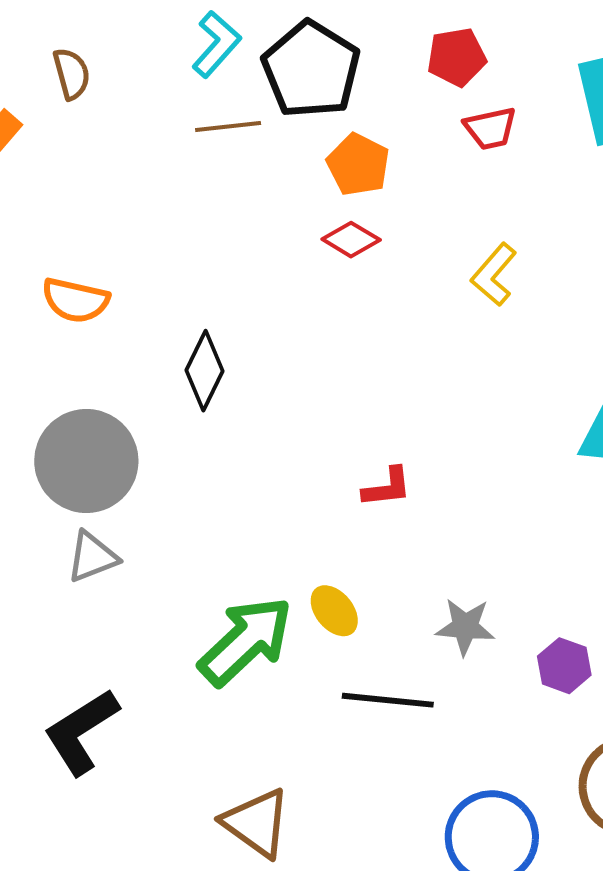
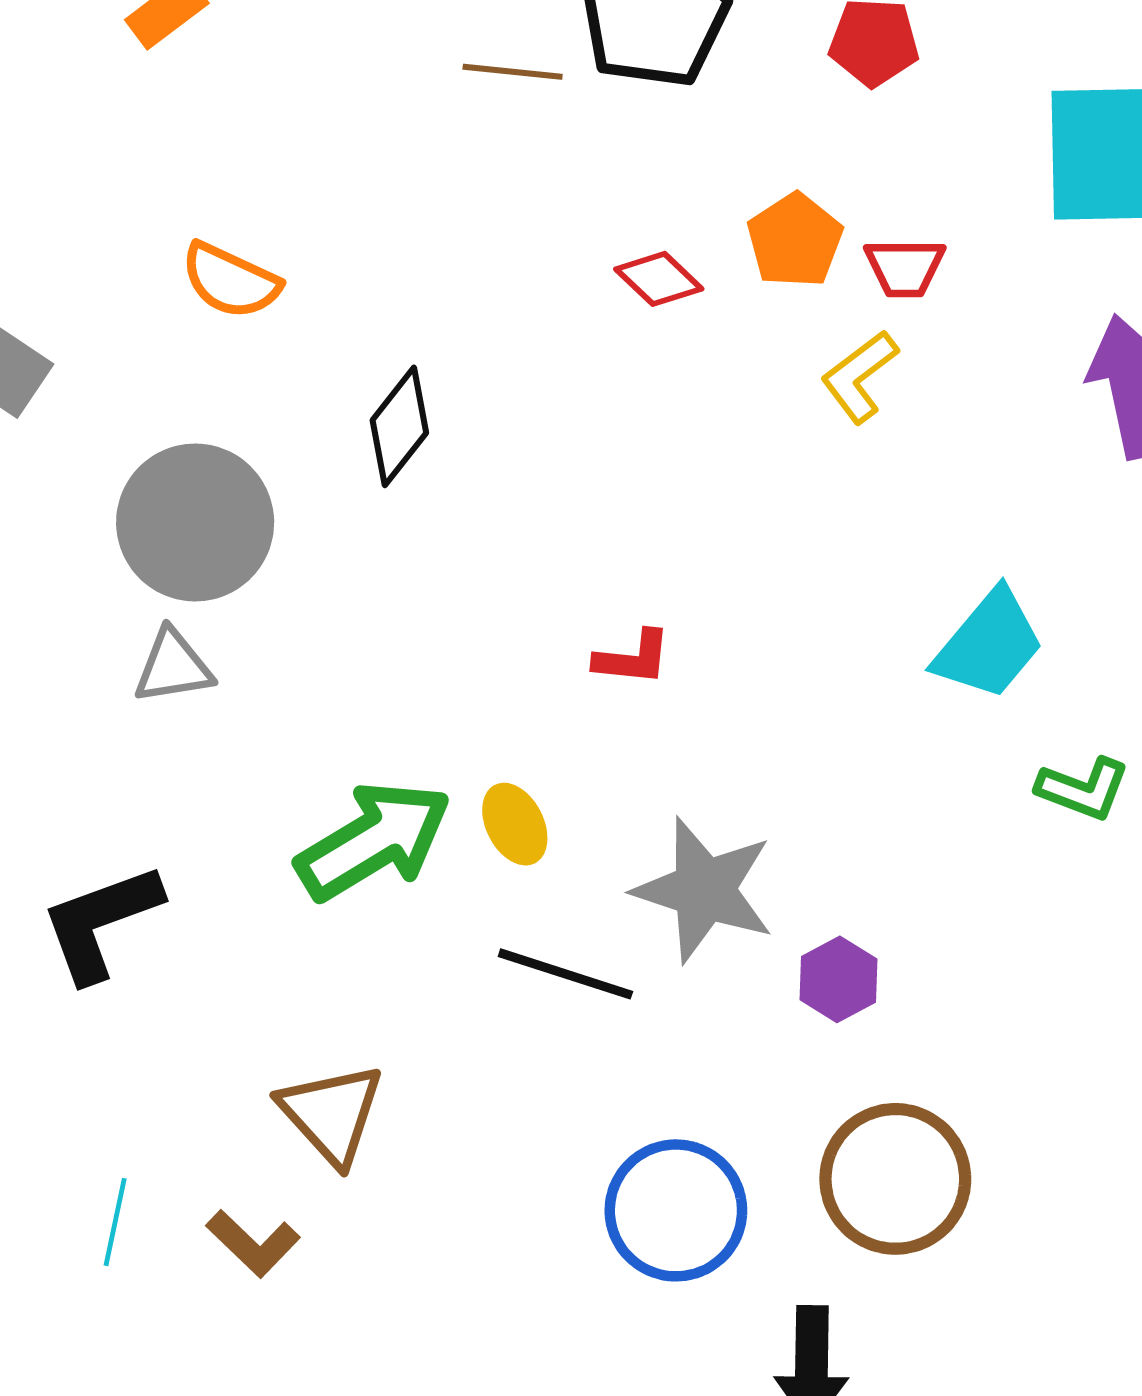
red trapezoid: (490, 128) -> (905, 267), moved
orange pentagon: (358, 165) -> (795, 240), moved
gray star: (465, 627) -> (704, 890), size x1.6

